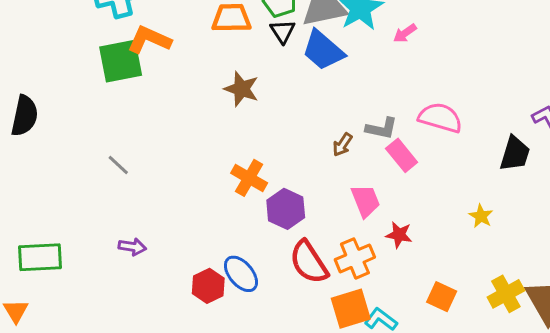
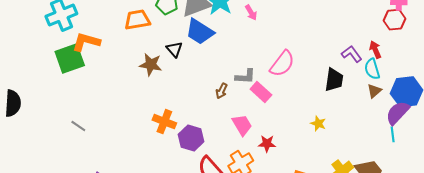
black triangle: (283, 31) -> (174, 49), moved
pink arrow: (405, 33) -> (251, 13), turned -77
pink semicircle: (440, 118) -> (282, 64), turned 120

